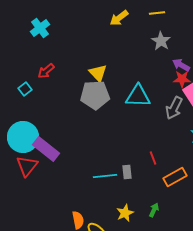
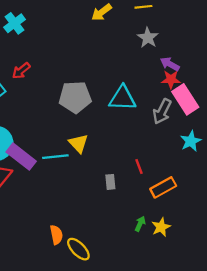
yellow triangle: (98, 73) -> (78, 143), moved
cyan line: (105, 176) -> (55, 157), moved
yellow star: (125, 213) -> (161, 227), moved

